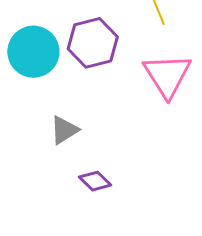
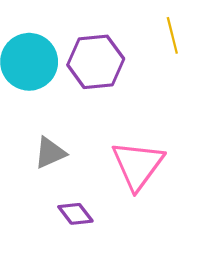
pink triangle: (167, 75) -> (138, 165), moved

